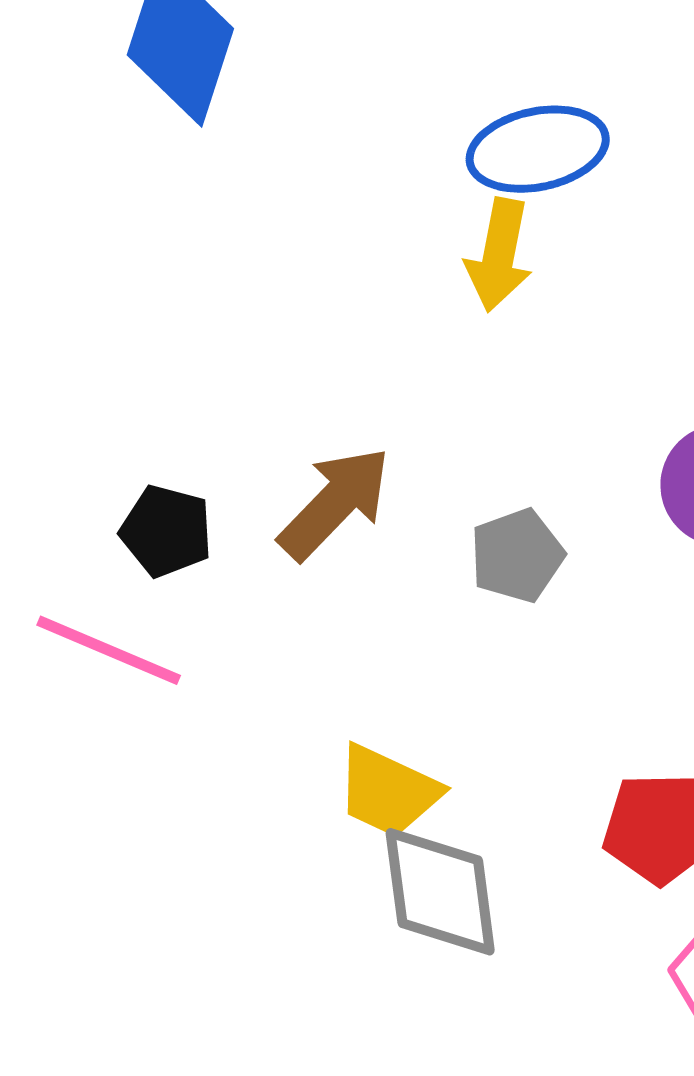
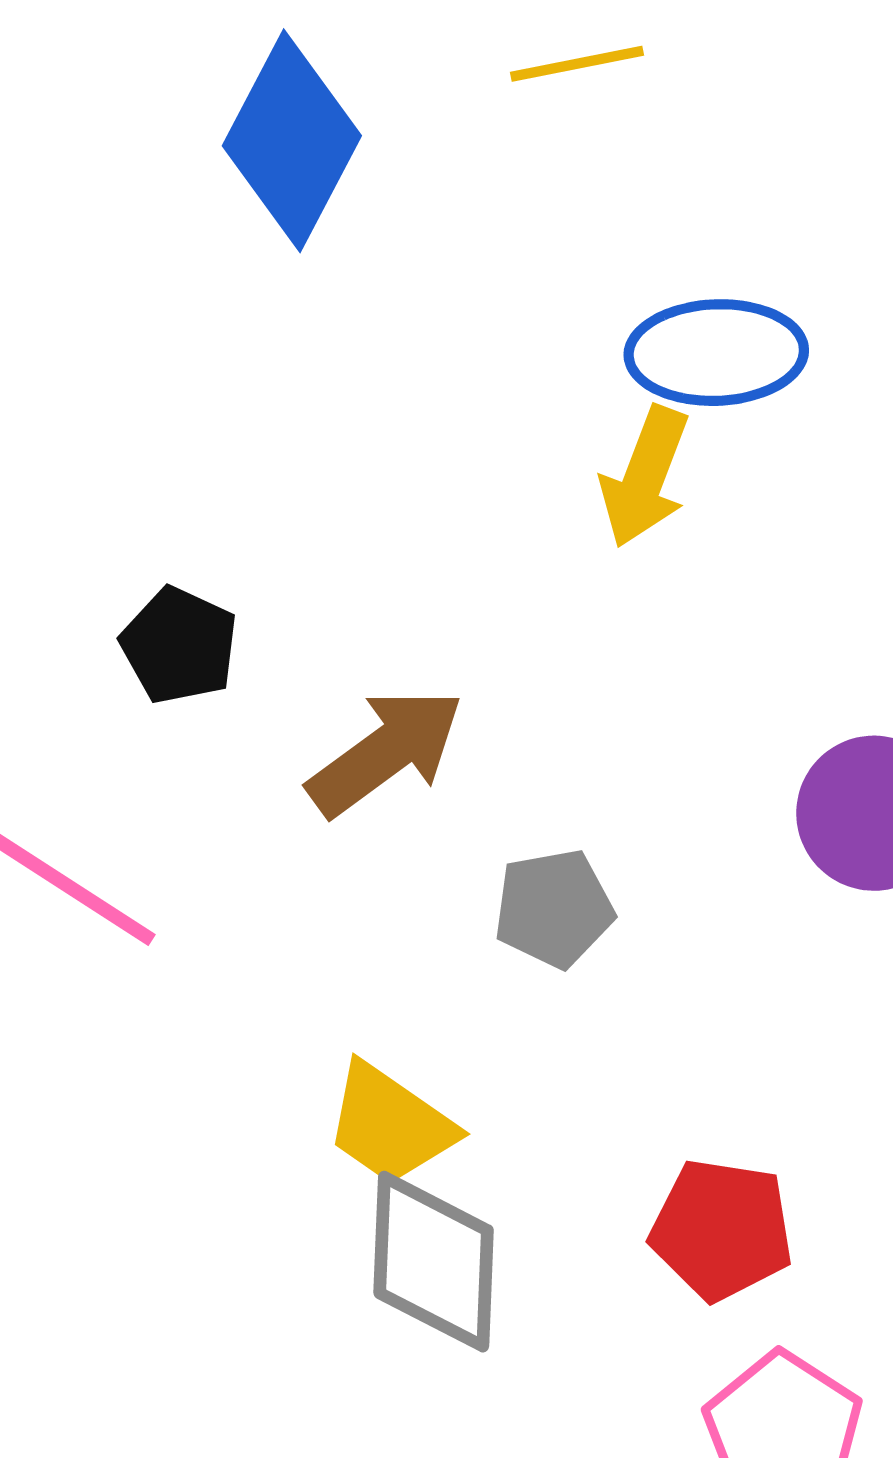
black pentagon: (166, 531) -> (179, 646), moved
gray pentagon: (517, 556) -> (554, 908), moved

